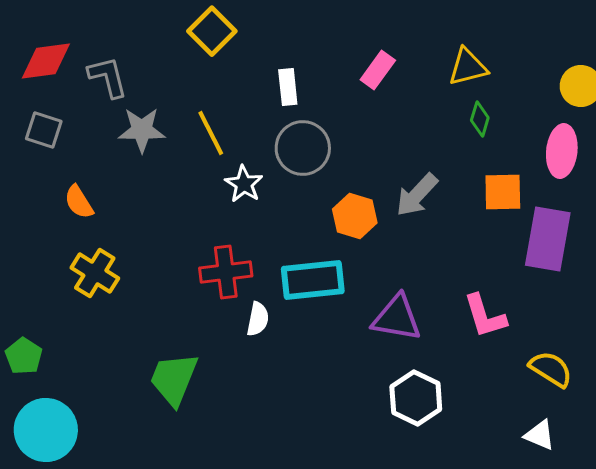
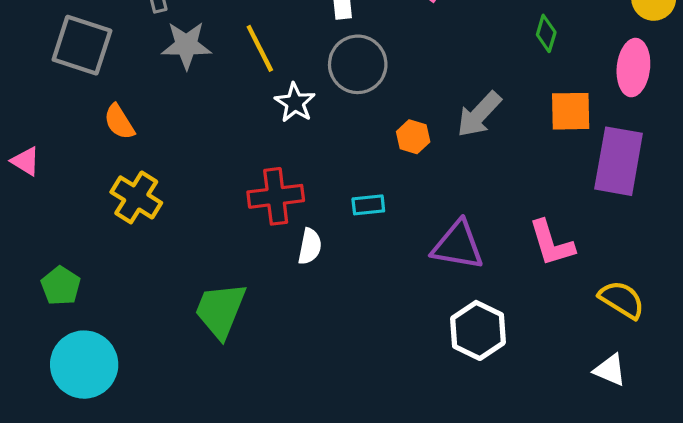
gray square: (44, 130) -> (82, 45), size x1.5
orange hexagon: (355, 216) -> (413, 137), size x0.7
cyan rectangle: (313, 280) -> (368, 205), size x0.5

